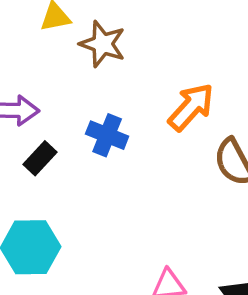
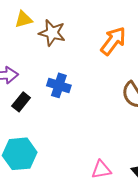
orange arrow: (191, 107) -> (113, 41), moved

